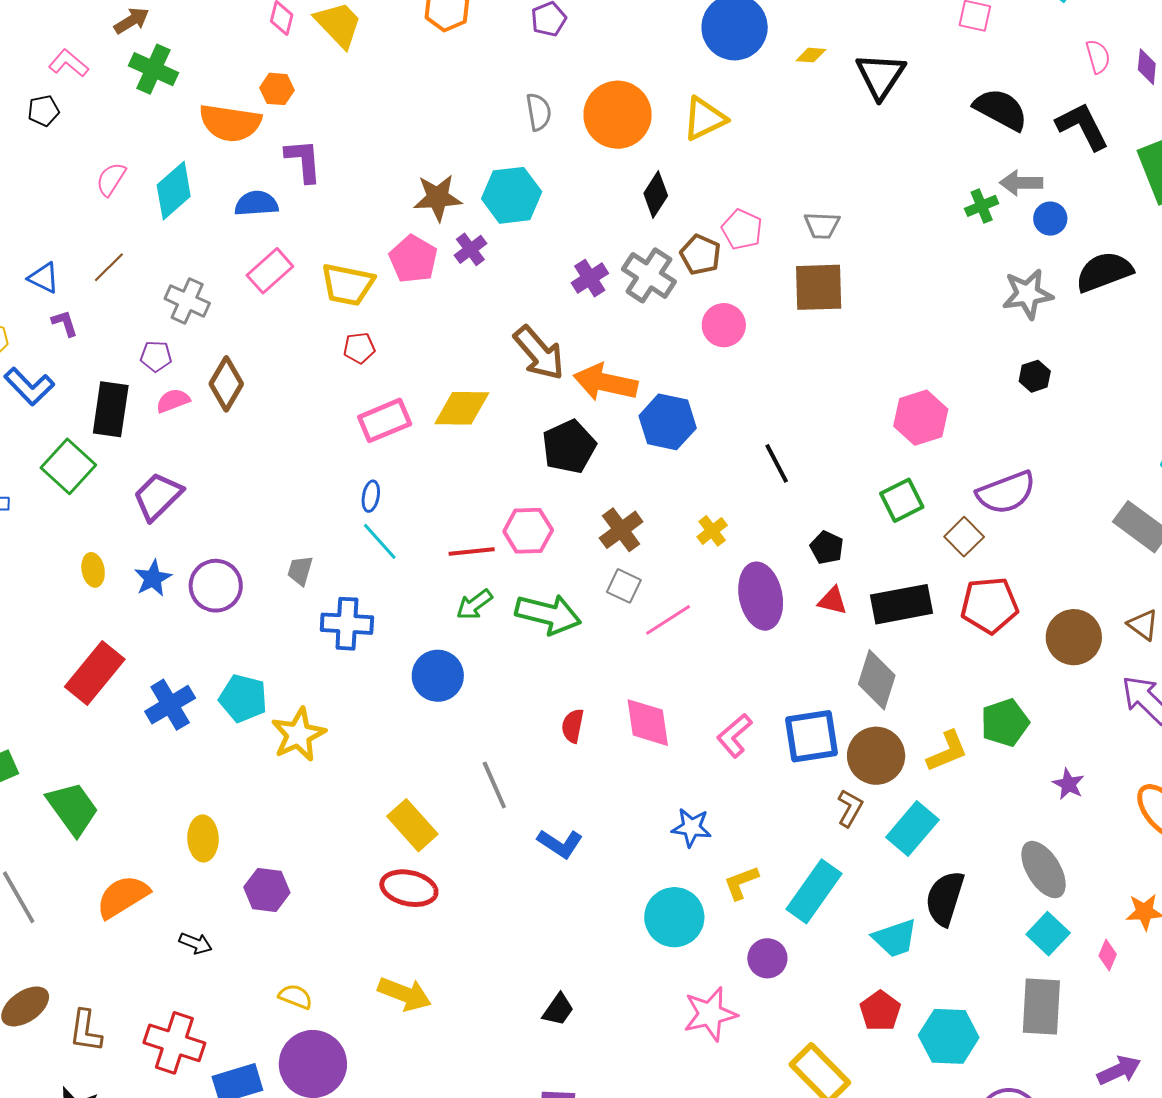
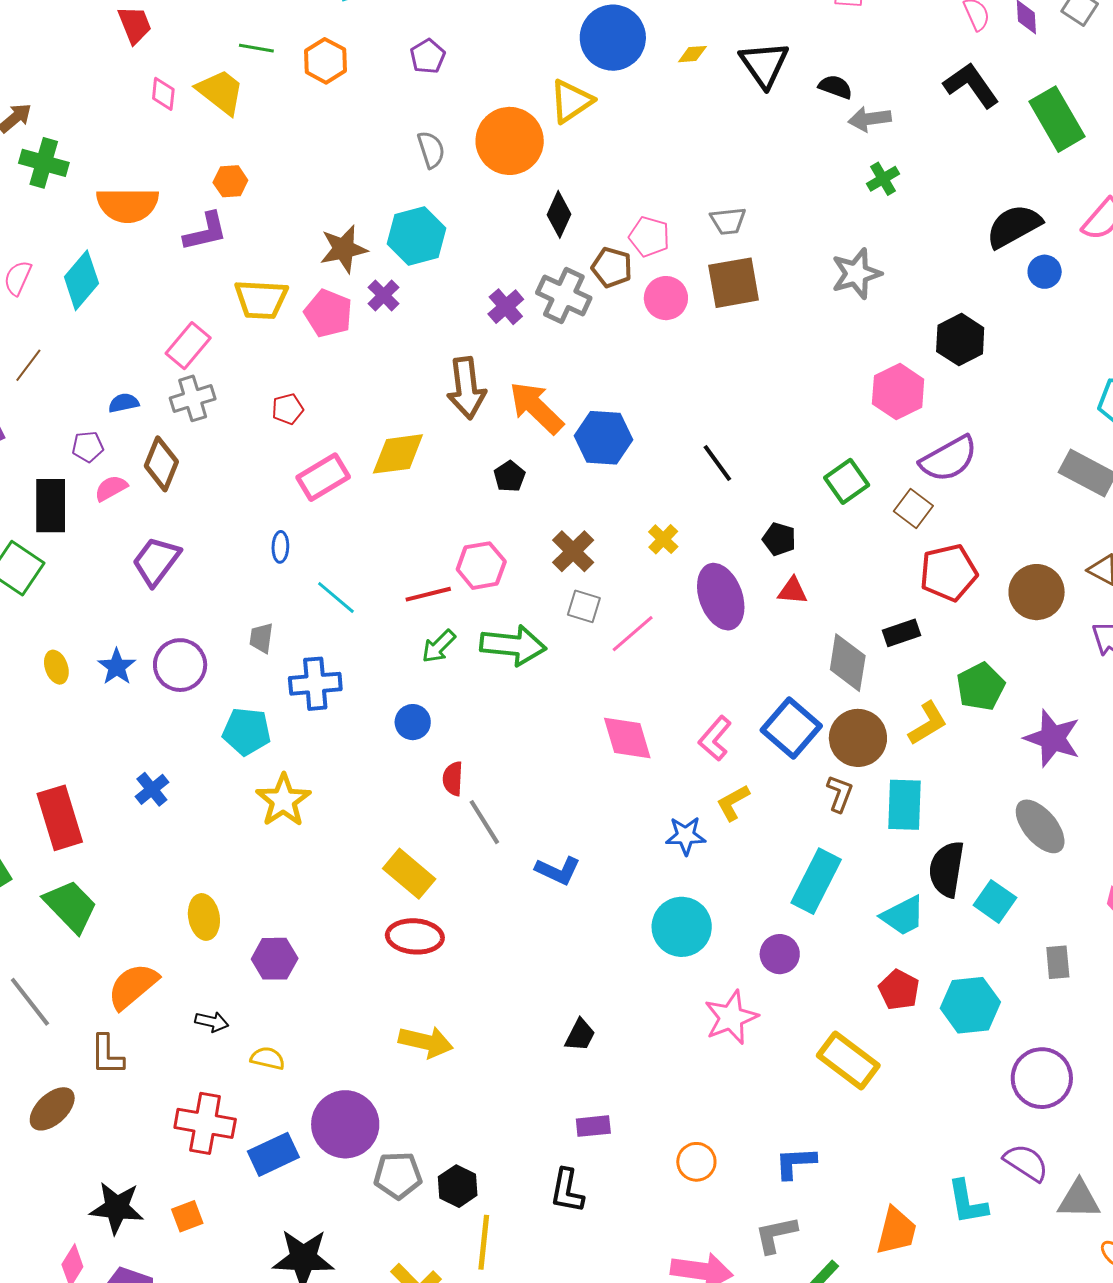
orange hexagon: (277, 89) -> (230, 181), moved
black semicircle: (1001, 109) -> (835, 87), moved, size x0.6
yellow triangle: (704, 119) -> (571, 101), moved
purple L-shape: (303, 161) -> (205, 232), turned 90
gray arrow: (1021, 183) -> (870, 119), moved
blue semicircle: (256, 204) -> (124, 403), moved, size x0.7
blue circle: (1050, 219) -> (1045, 272), moved
yellow trapezoid: (348, 285) -> (261, 299), moved
gray star: (1028, 294) -> (856, 274), moved
gray cross: (187, 301) -> (193, 398), moved, turned -33
pink circle: (724, 325) -> (666, 298), moved
brown arrow: (539, 353) -> (466, 388), turned 42
black hexagon: (1035, 376) -> (960, 340), size x1.6
orange arrow: (605, 382) -> (536, 408), turned 40
pink hexagon: (921, 418) -> (898, 391), moved
black pentagon: (569, 447) -> (510, 476), size x0.6
purple trapezoid: (158, 496) -> (156, 561), moved
blue ellipse: (371, 496) -> (280, 547), moved
black rectangle: (901, 604) -> (901, 633), moved, size x0.6
red rectangle: (95, 673) -> (60, 818), moved, turned -48
blue circle: (438, 676) -> (413, 722), size x0.7
cyan pentagon: (243, 698) -> (247, 731), moved
blue cross: (170, 705) -> (152, 789), size x0.7
red semicircle: (573, 726) -> (453, 779), moved
blue square: (811, 736) -> (791, 728), turned -32
purple star: (1068, 784) -> (1052, 738), size x1.8
cyan rectangle: (912, 829) -> (904, 805), turned -30
yellow L-shape: (741, 883) -> (733, 803), moved
cyan square: (1048, 934) -> (995, 901), moved
yellow semicircle: (295, 997) -> (268, 1058), moved
gray rectangle: (1041, 1007) -> (1058, 962), size x0.6
brown L-shape: (86, 1031) -> (107, 1055), moved

